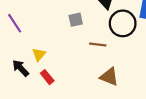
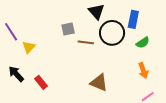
brown line: (98, 45) -> (86, 42), moved
yellow triangle: (39, 54) -> (29, 47), moved

